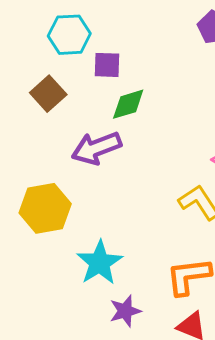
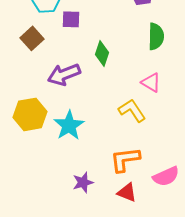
green diamond: (128, 104) -> (102, 53), moved, turned -55
cyan star: (99, 263) -> (69, 125), moved

